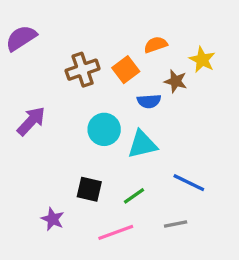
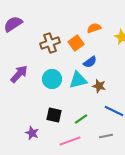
brown star: (176, 81) -> (99, 86), moved
blue semicircle: (149, 101) -> (90, 62), turned -32
cyan circle: (104, 129) -> (52, 79), moved
cyan triangle: (142, 144) -> (78, 80), moved

